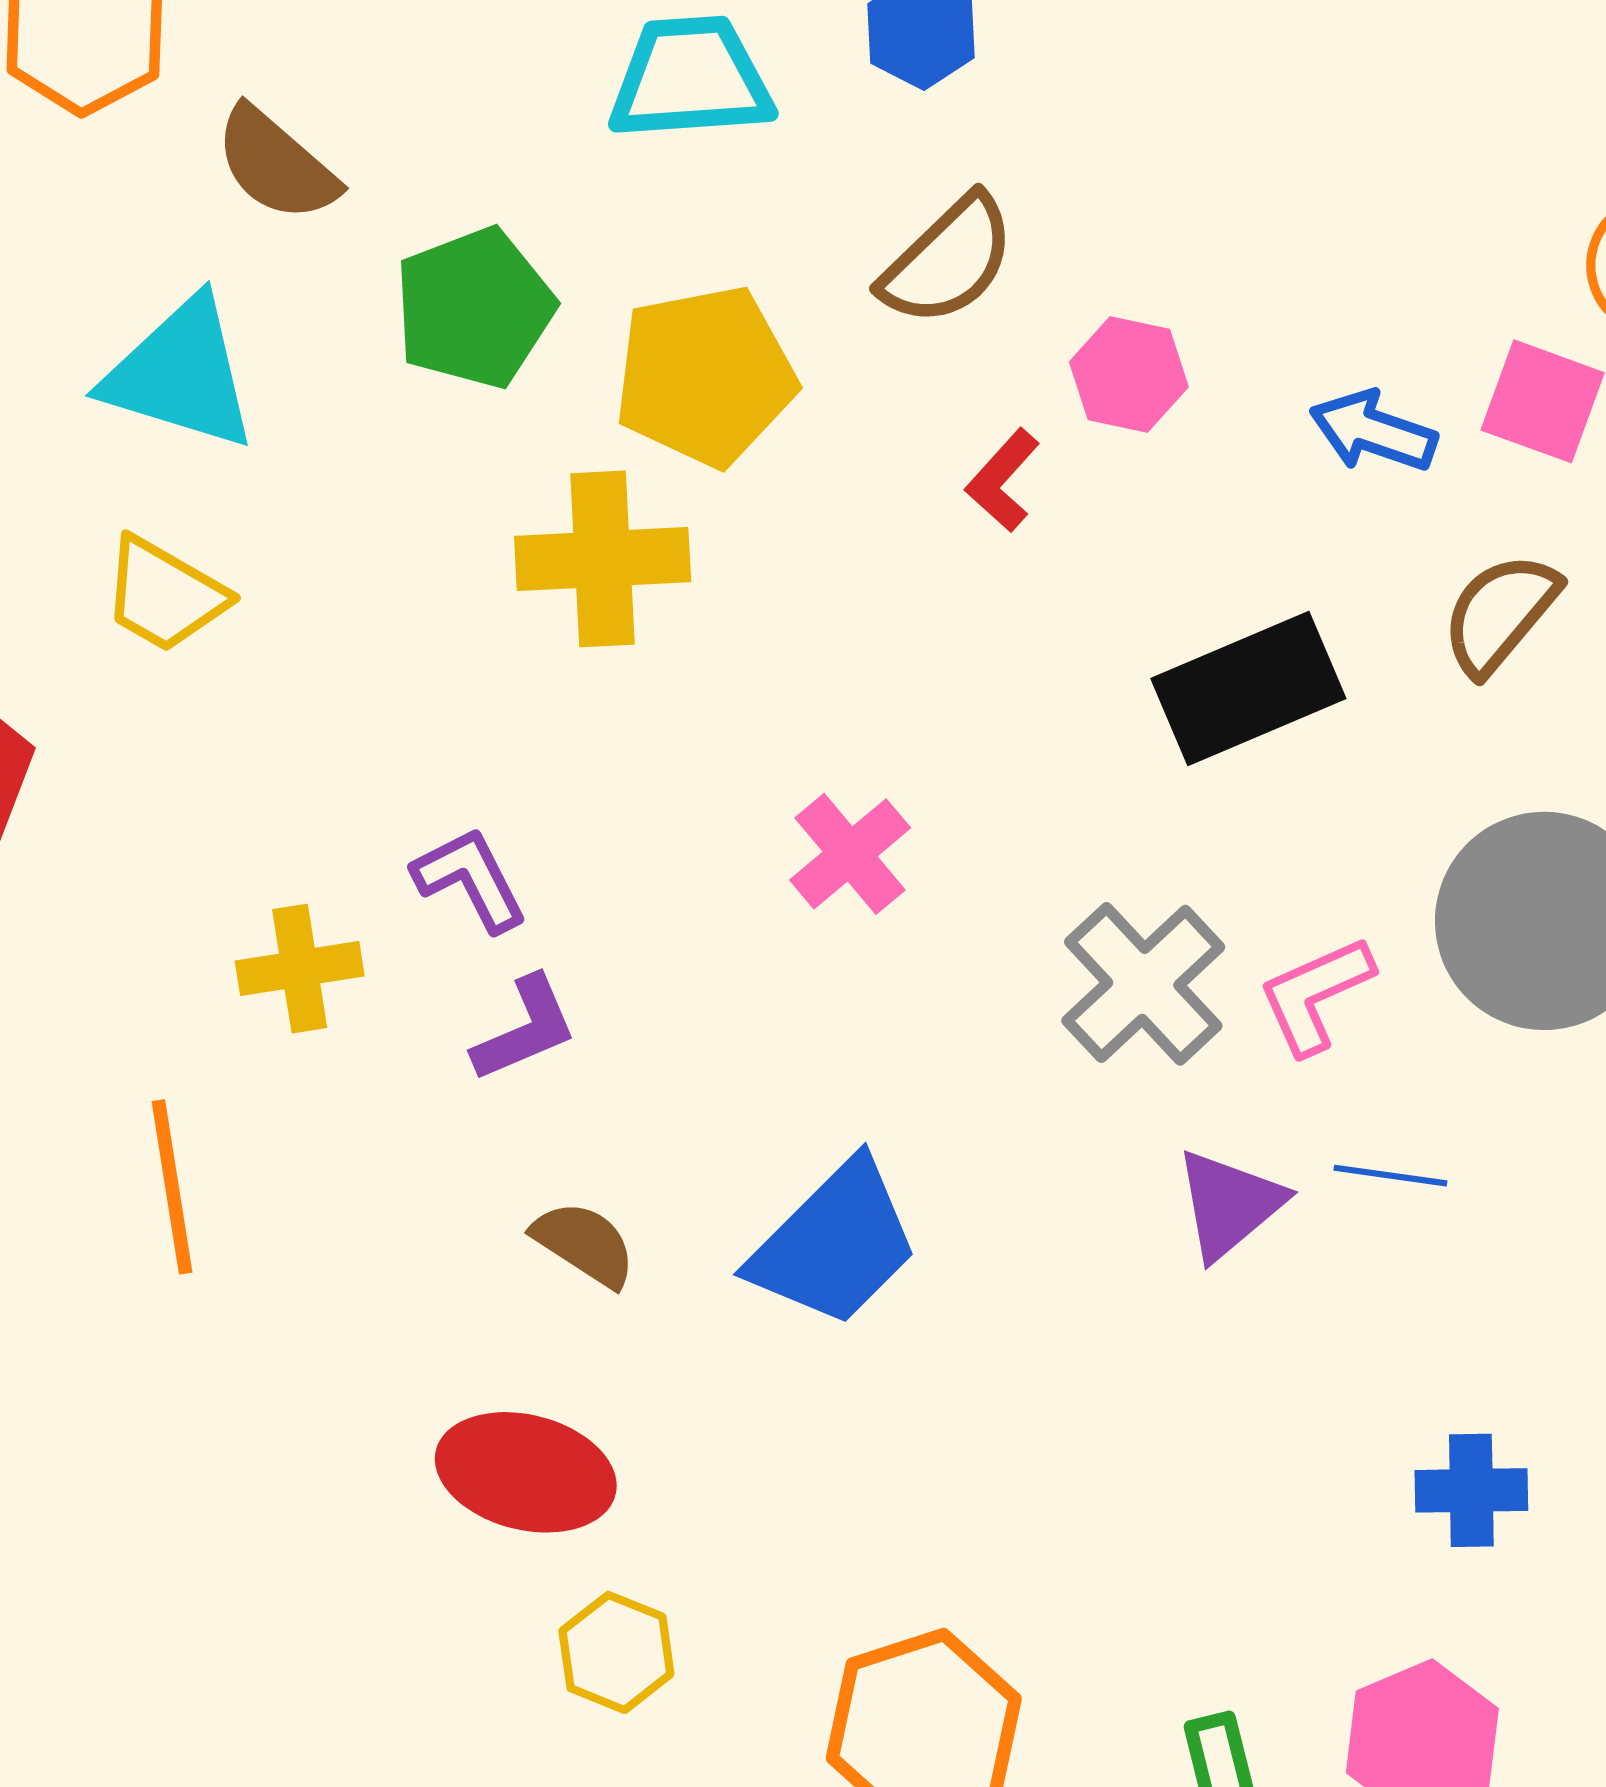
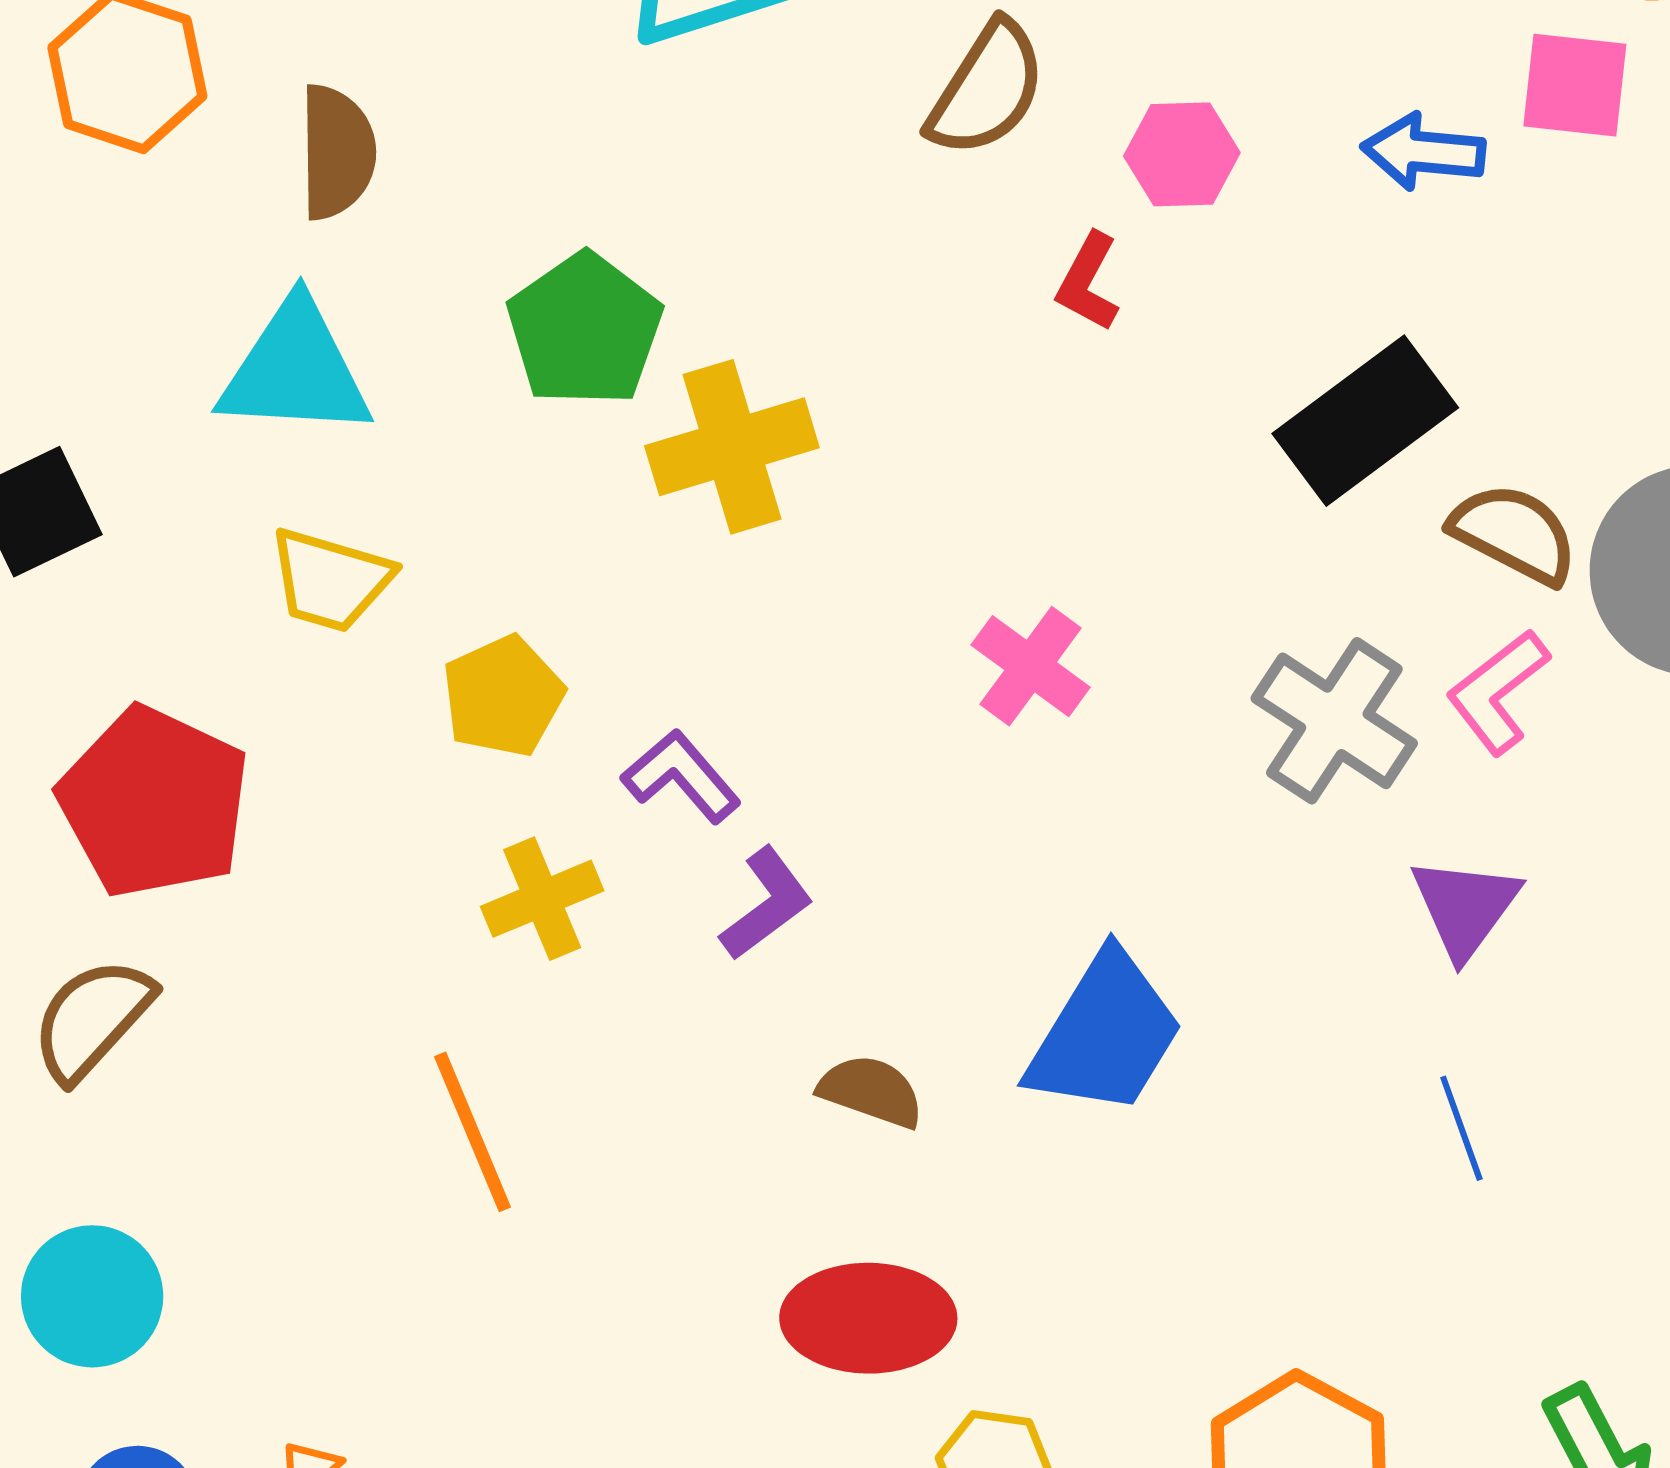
brown semicircle: (276, 164) -> (337, 152), turned -118
green pentagon: (474, 308) -> (585, 330), moved
yellow pentagon: (705, 376) -> (503, 696), moved, size x0.7
brown semicircle: (1500, 614) -> (1514, 533), moved, turned 91
blue line: (1390, 1176) -> (1461, 1128), moved, turned 76

